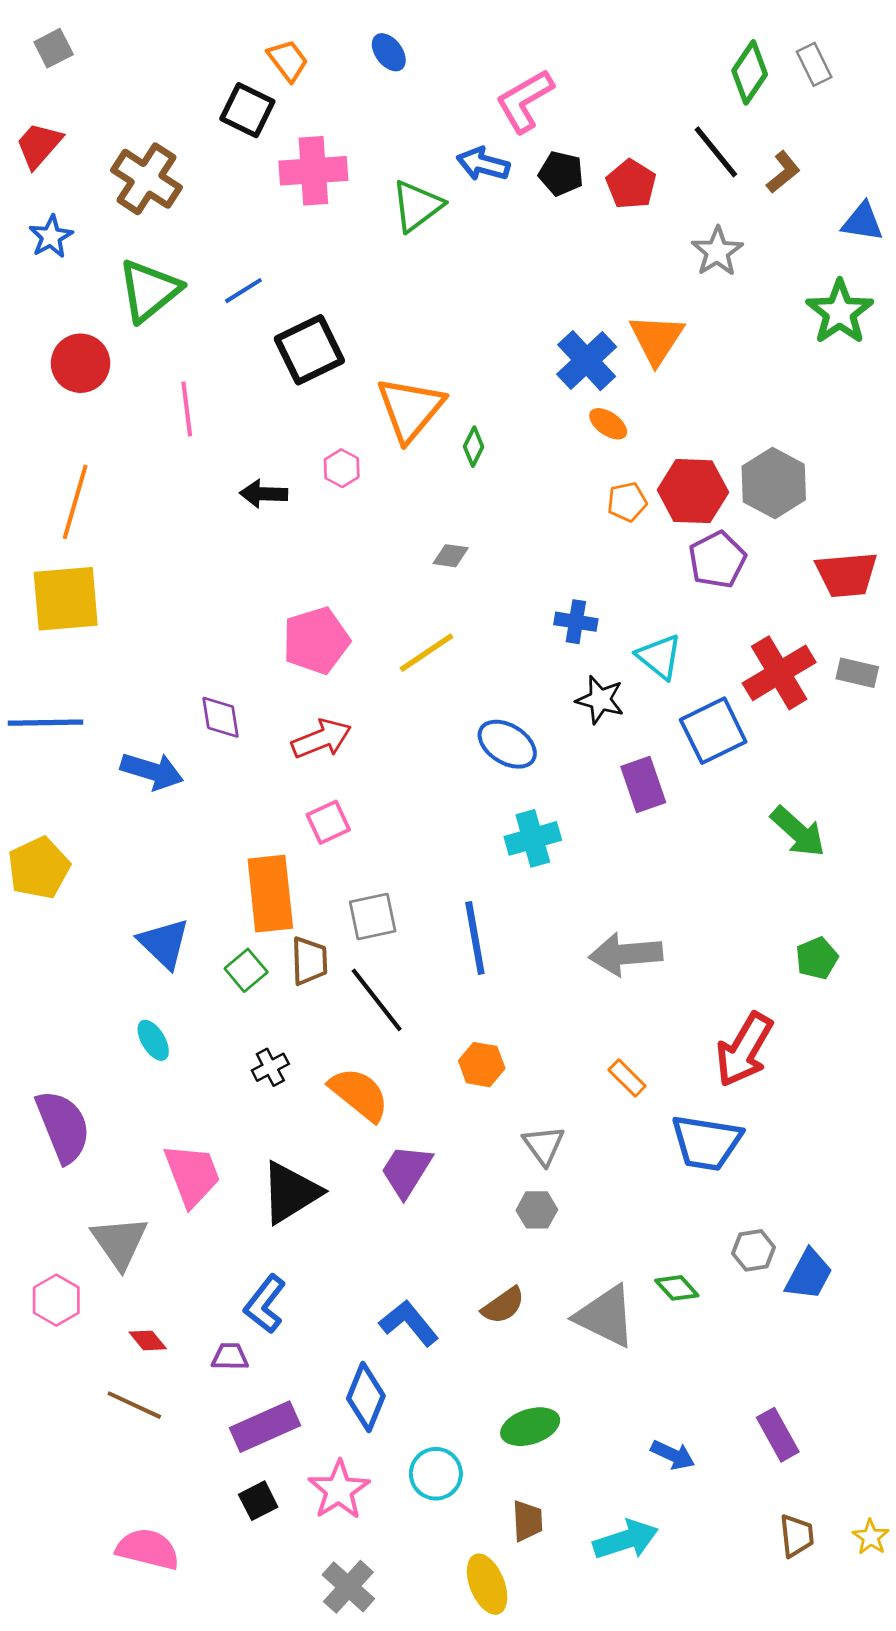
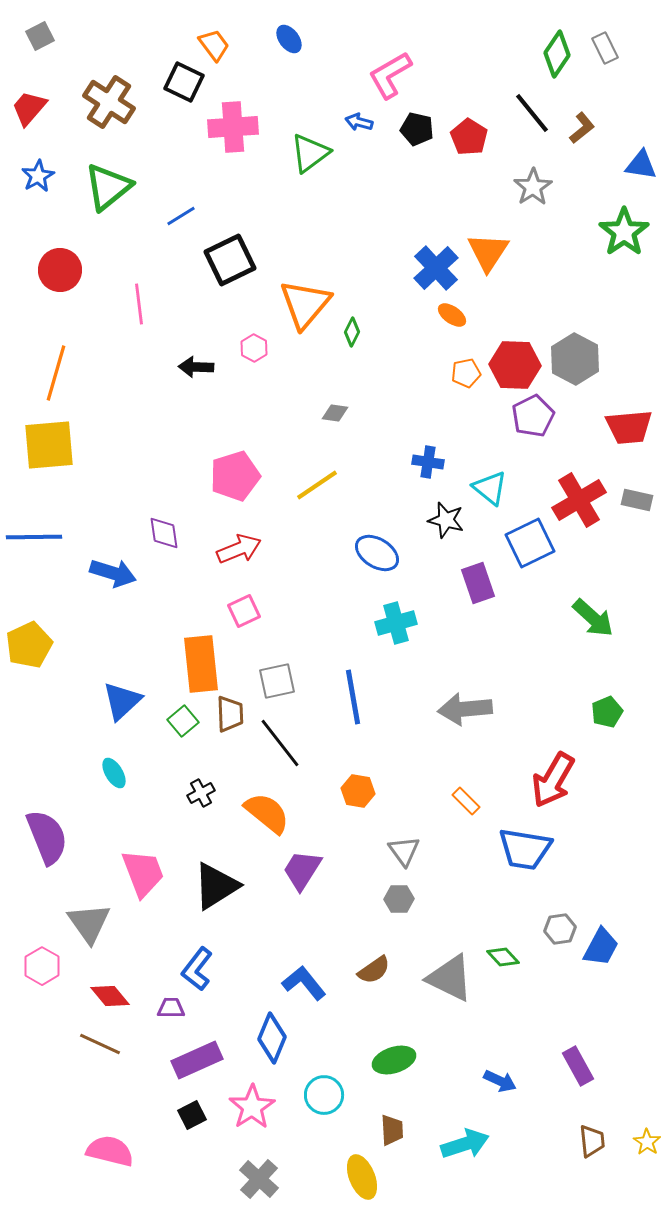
blue arrow: (483, 164) -> (359, 122), size x0.7
brown cross: (146, 179) -> (109, 102), moved
green triangle: (149, 291) -> (108, 187), moved
blue triangle: (164, 943) -> (122, 701), turned 33
red diamond: (148, 1340) -> (110, 996), size x1.4

